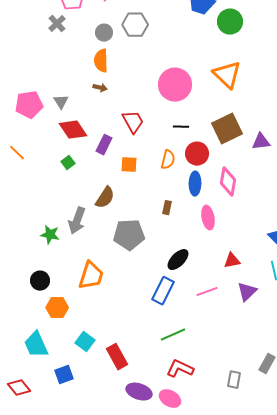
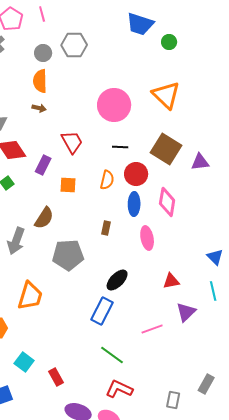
green circle: (230, 22) -> (169, 42), size x0.6
brown square: (227, 129) -> (166, 149), turned -32
pink line: (207, 292) -> (152, 329), moved
green line: (173, 335) -> (112, 355), turned 60
red rectangle: (117, 357) -> (56, 377), size x0.7

